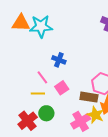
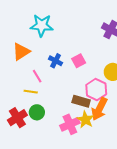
orange triangle: (21, 23) -> (21, 52), moved, turned -42
pink square: (62, 88) -> (79, 61), moved

